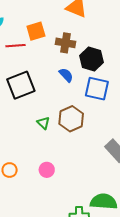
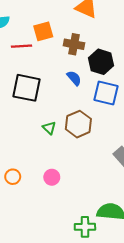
black square: (21, 85) -> (26, 88), turned 32

